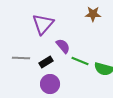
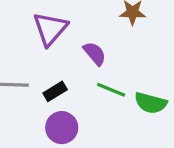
purple semicircle: (63, 46) -> (95, 53), moved

